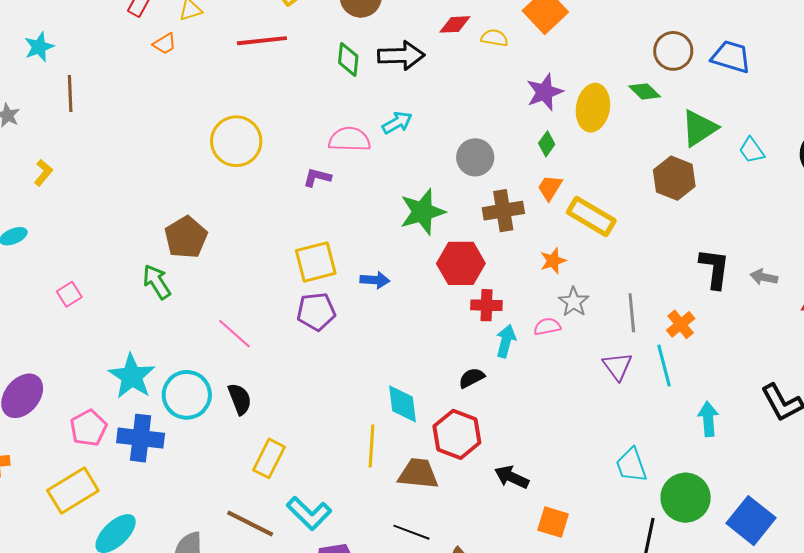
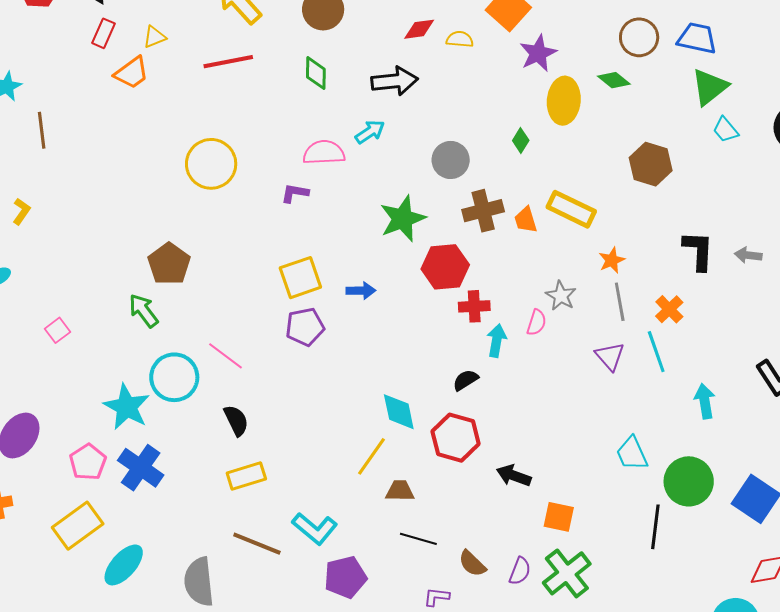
orange trapezoid: (165, 44) -> (132, 73), size x1.5
black arrow: (401, 56) -> (395, 81), moved
purple star: (545, 92) -> (538, 53), moved
green triangle: (699, 128) -> (710, 87), moved
orange trapezoid: (550, 188) -> (526, 220), moved, turned -44
orange star: (553, 261) -> (612, 260), moved
pink semicircle: (547, 327) -> (536, 323), turned 124
cyan circle: (187, 395) -> (174, 377), moved
blue cross: (141, 438) -> (141, 468), turned 33
yellow line: (372, 446) -> (372, 456), turned 36
yellow rectangle: (269, 458) -> (246, 476), moved, turned 51
brown trapezoid: (418, 474) -> (400, 491), moved, size x0.7

